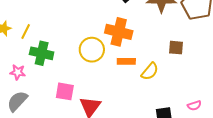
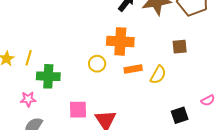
yellow circle: (92, 50) -> (97, 64), size x0.7

